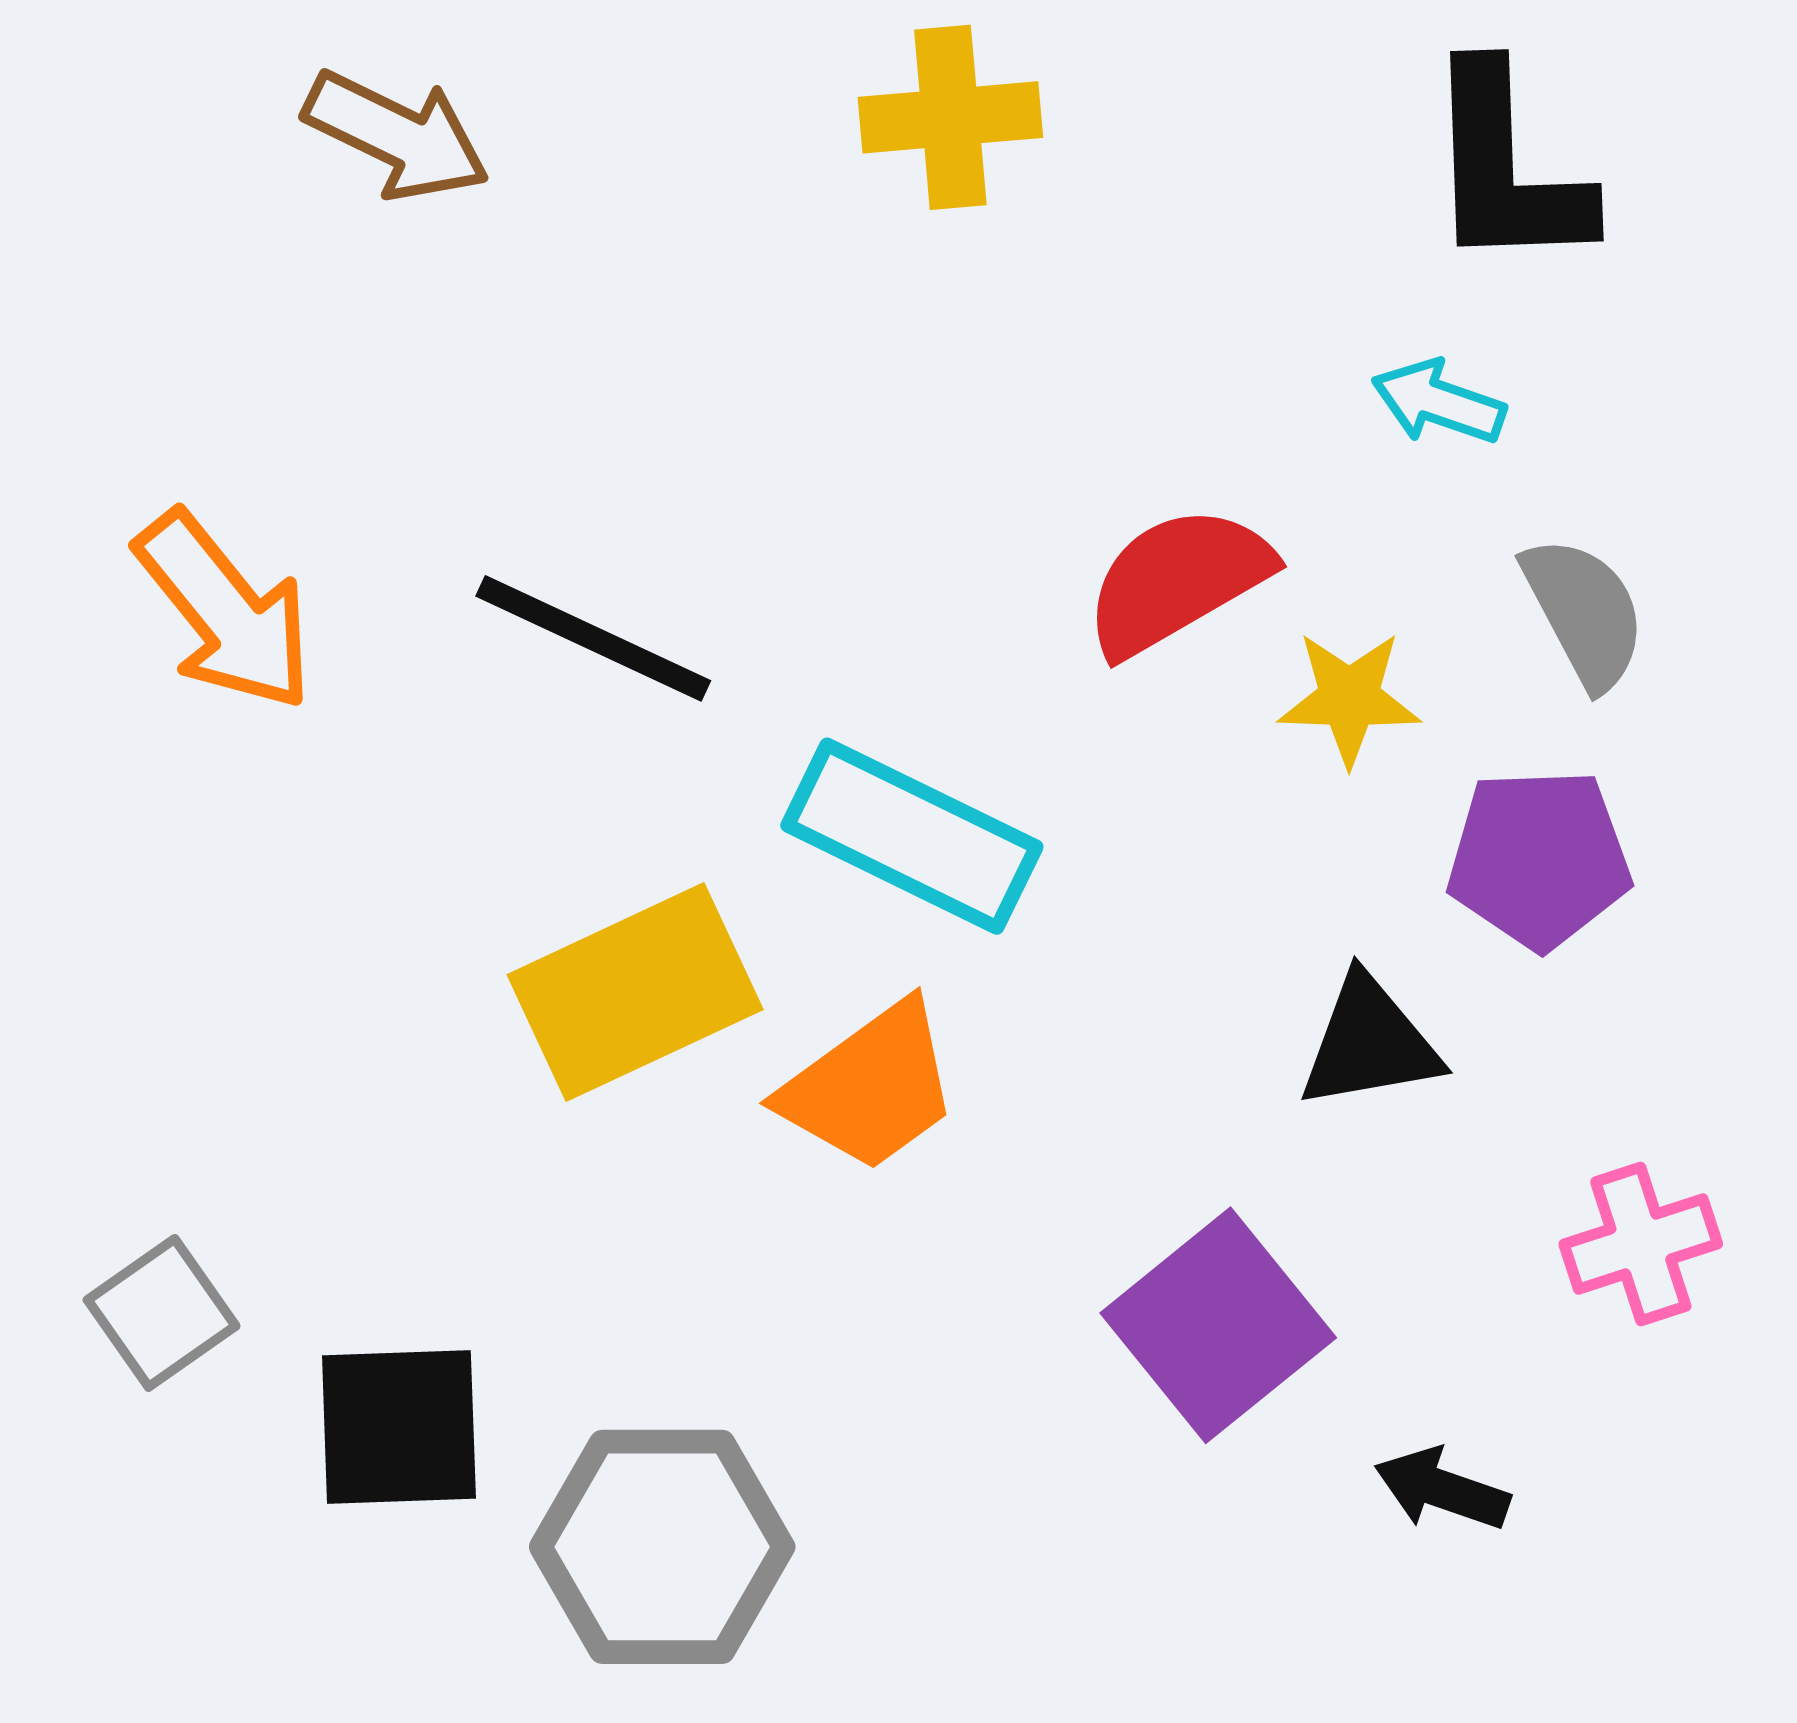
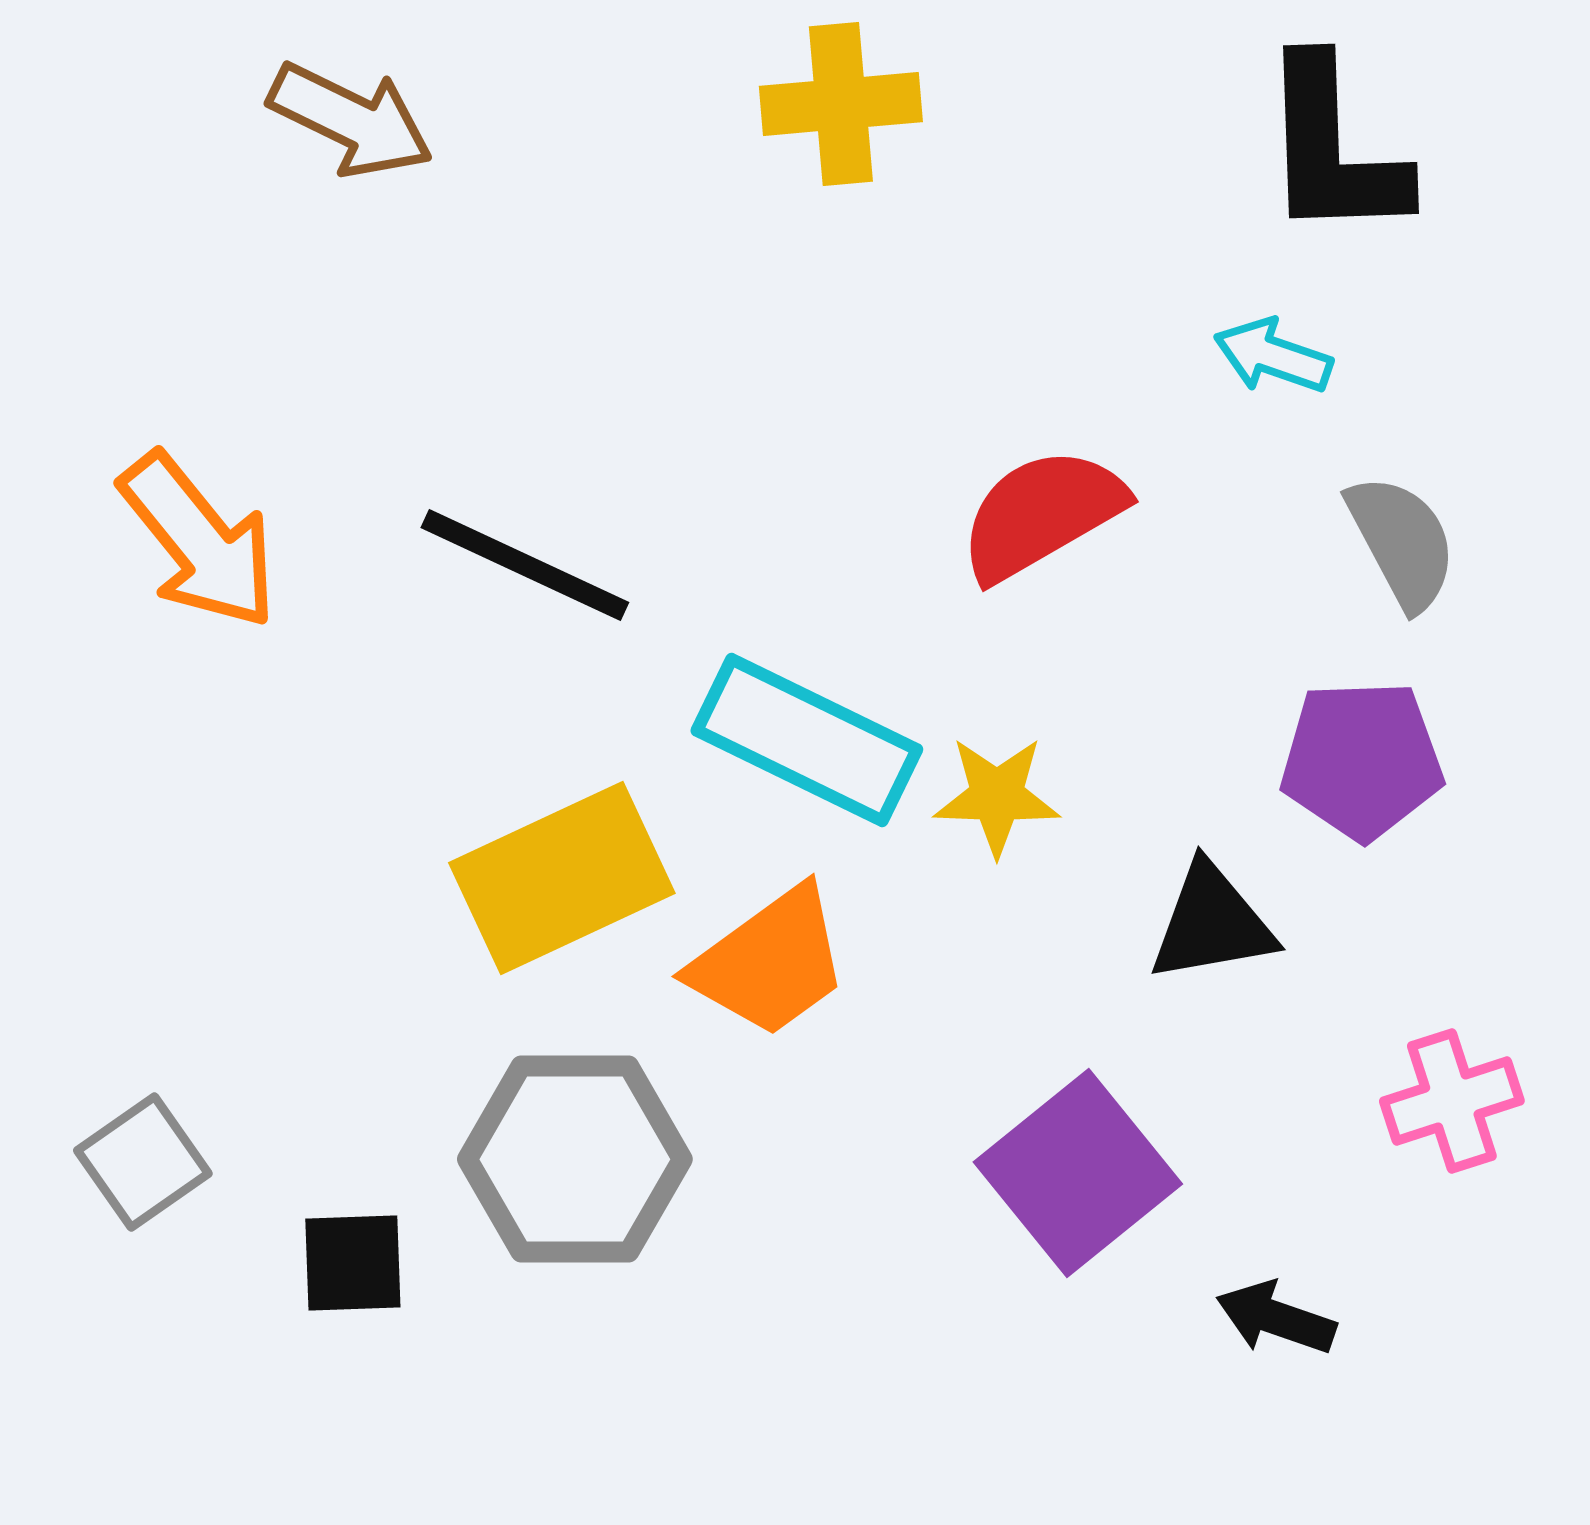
yellow star: (1349, 698) -> (997, 796), moved
black square: (399, 1427) -> (353, 1263), size x0.7
gray hexagon: (662, 1547) -> (575, 1159), moved

